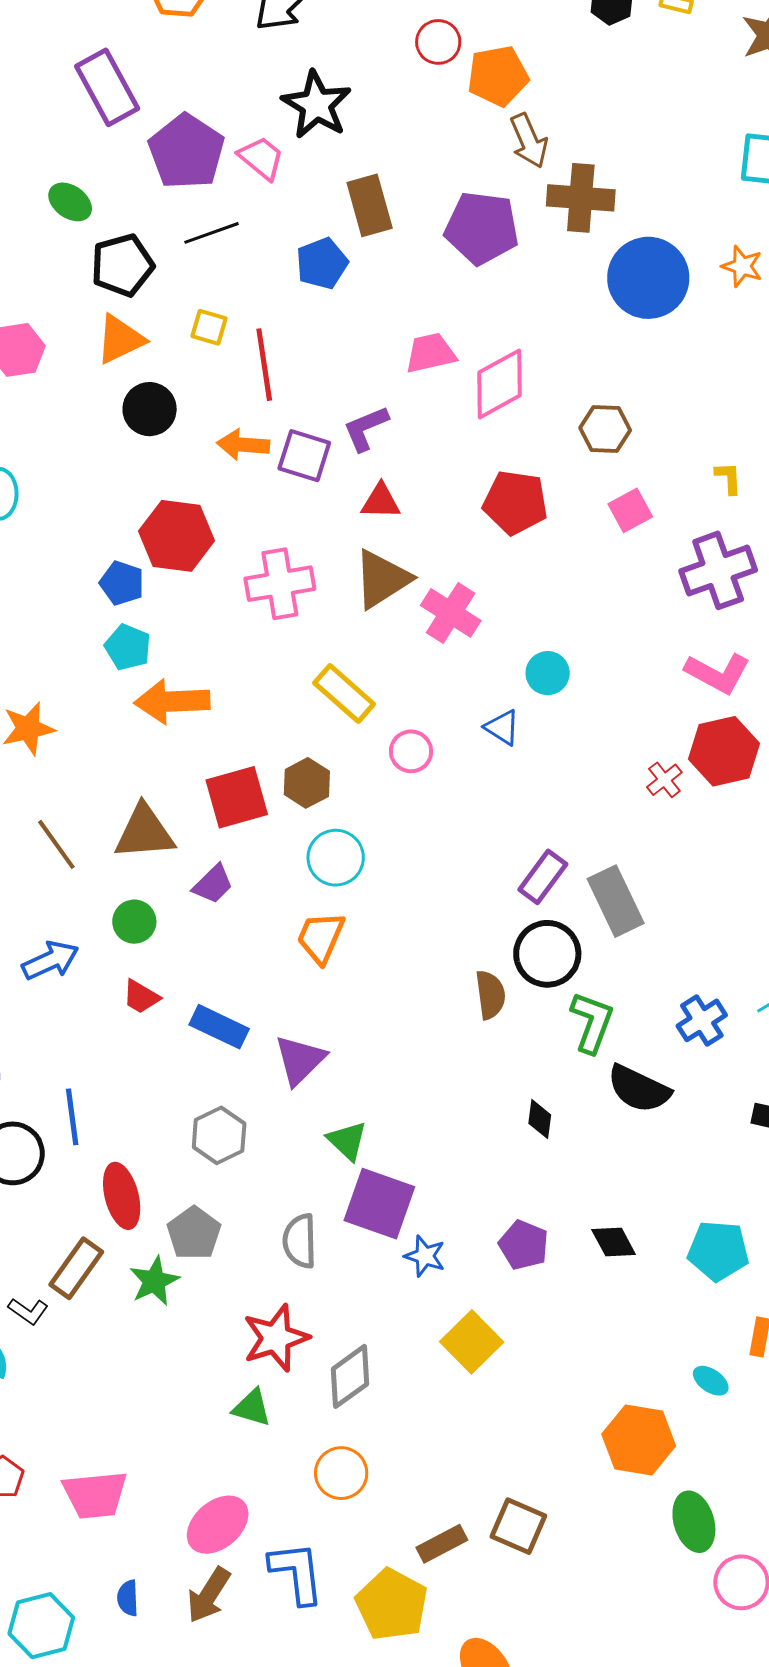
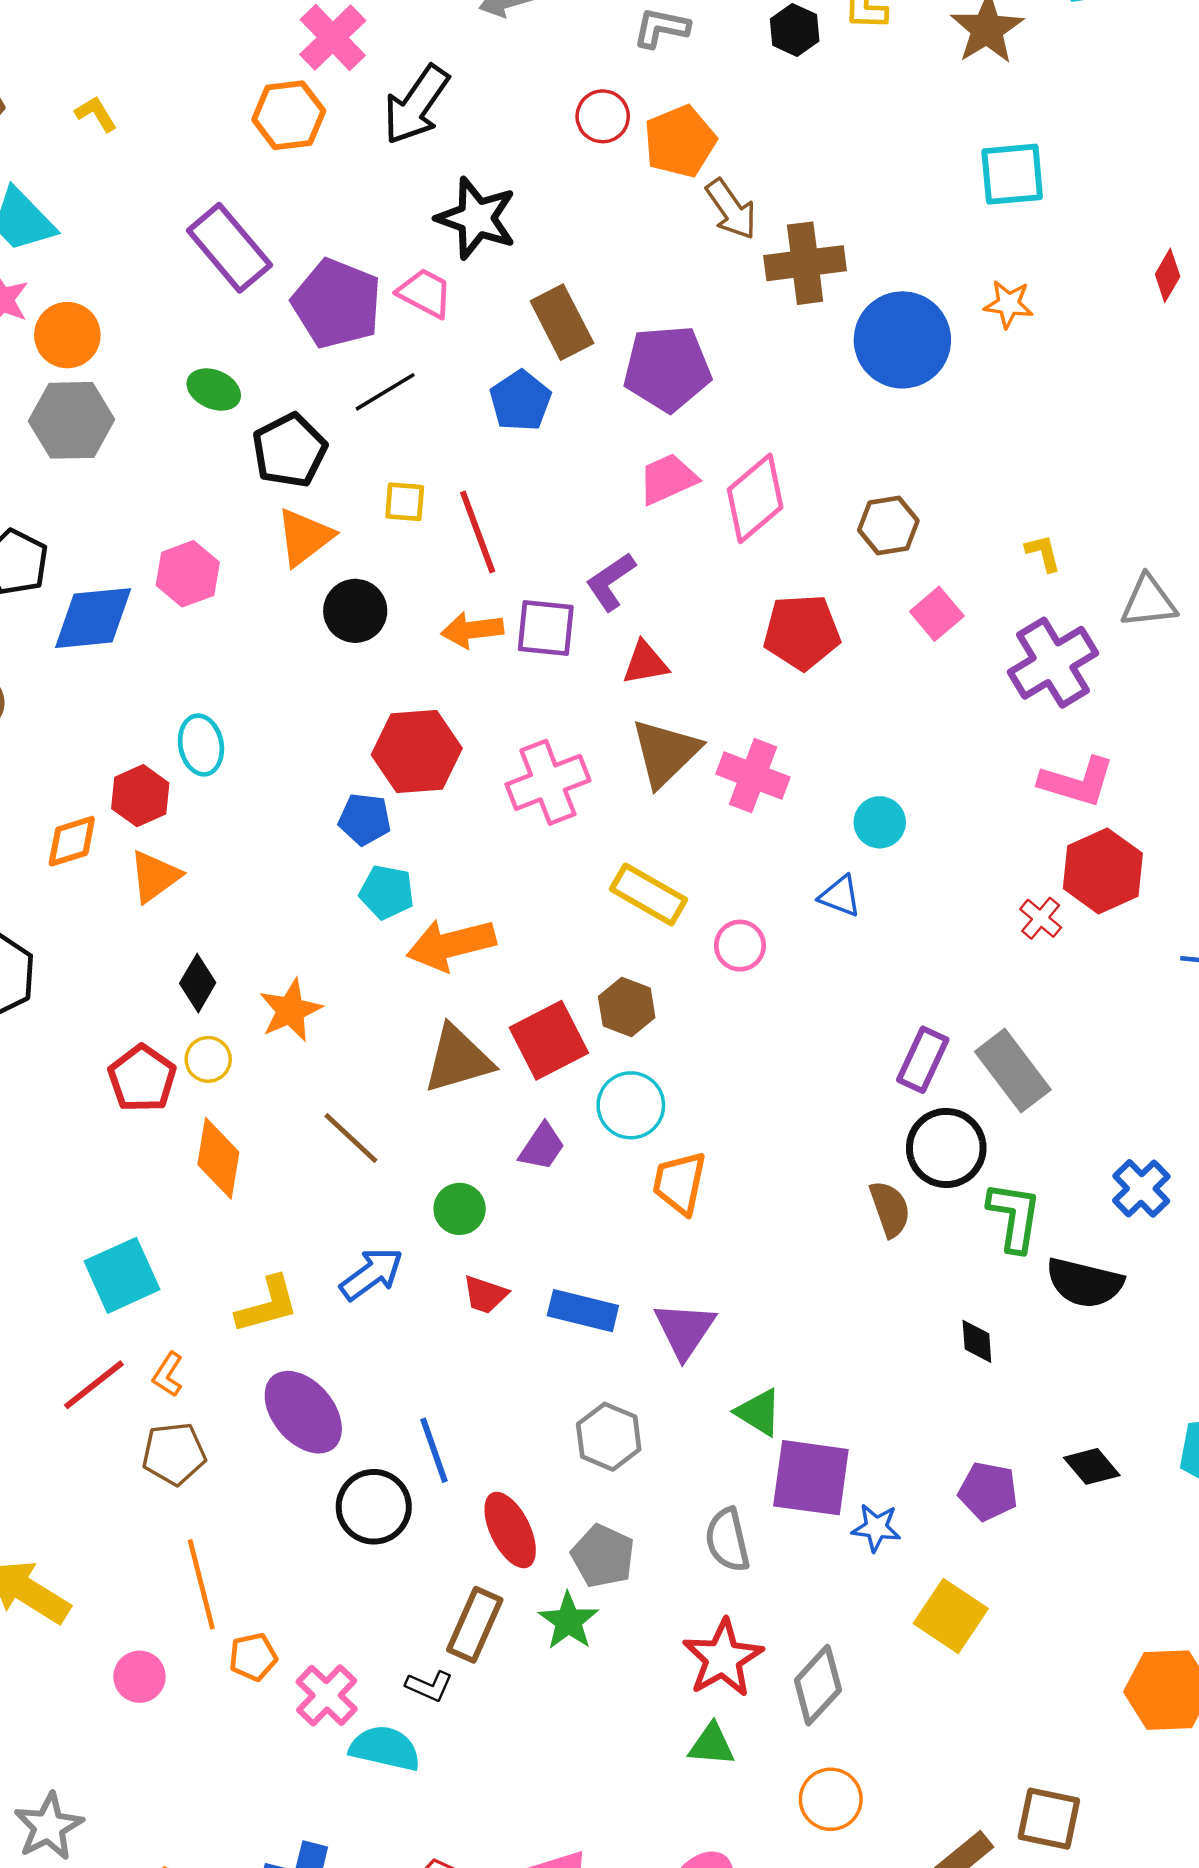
purple pentagon: (482, 228) -> (667, 368), moved
brown triangle: (144, 832) -> (458, 1059), moved
cyan circle: (336, 858) -> (631, 1105), moved

